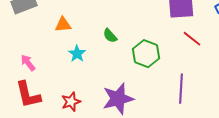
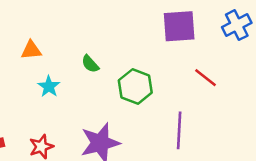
red line: (192, 39) -> (205, 78), moved

